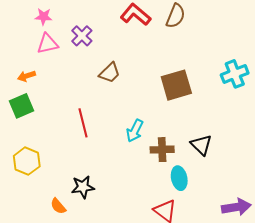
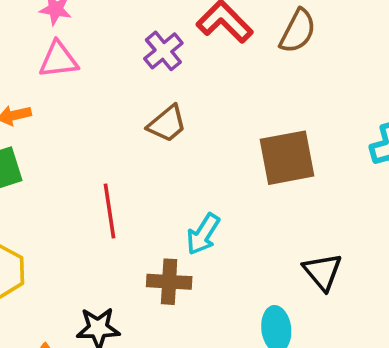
purple cross: (82, 36) -> (163, 51), moved
brown cross: (162, 150) -> (169, 282), moved

